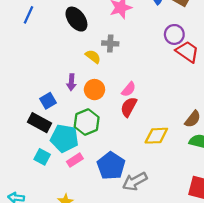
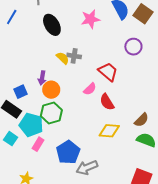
gray cross: (110, 43) -> (74, 56), moved
red trapezoid: (187, 52) -> (108, 72), moved
orange circle: (94, 90) -> (51, 90), moved
red semicircle: (129, 107) -> (107, 102), moved, turned -66
pink rectangle: (75, 160) -> (38, 144), turned -32

